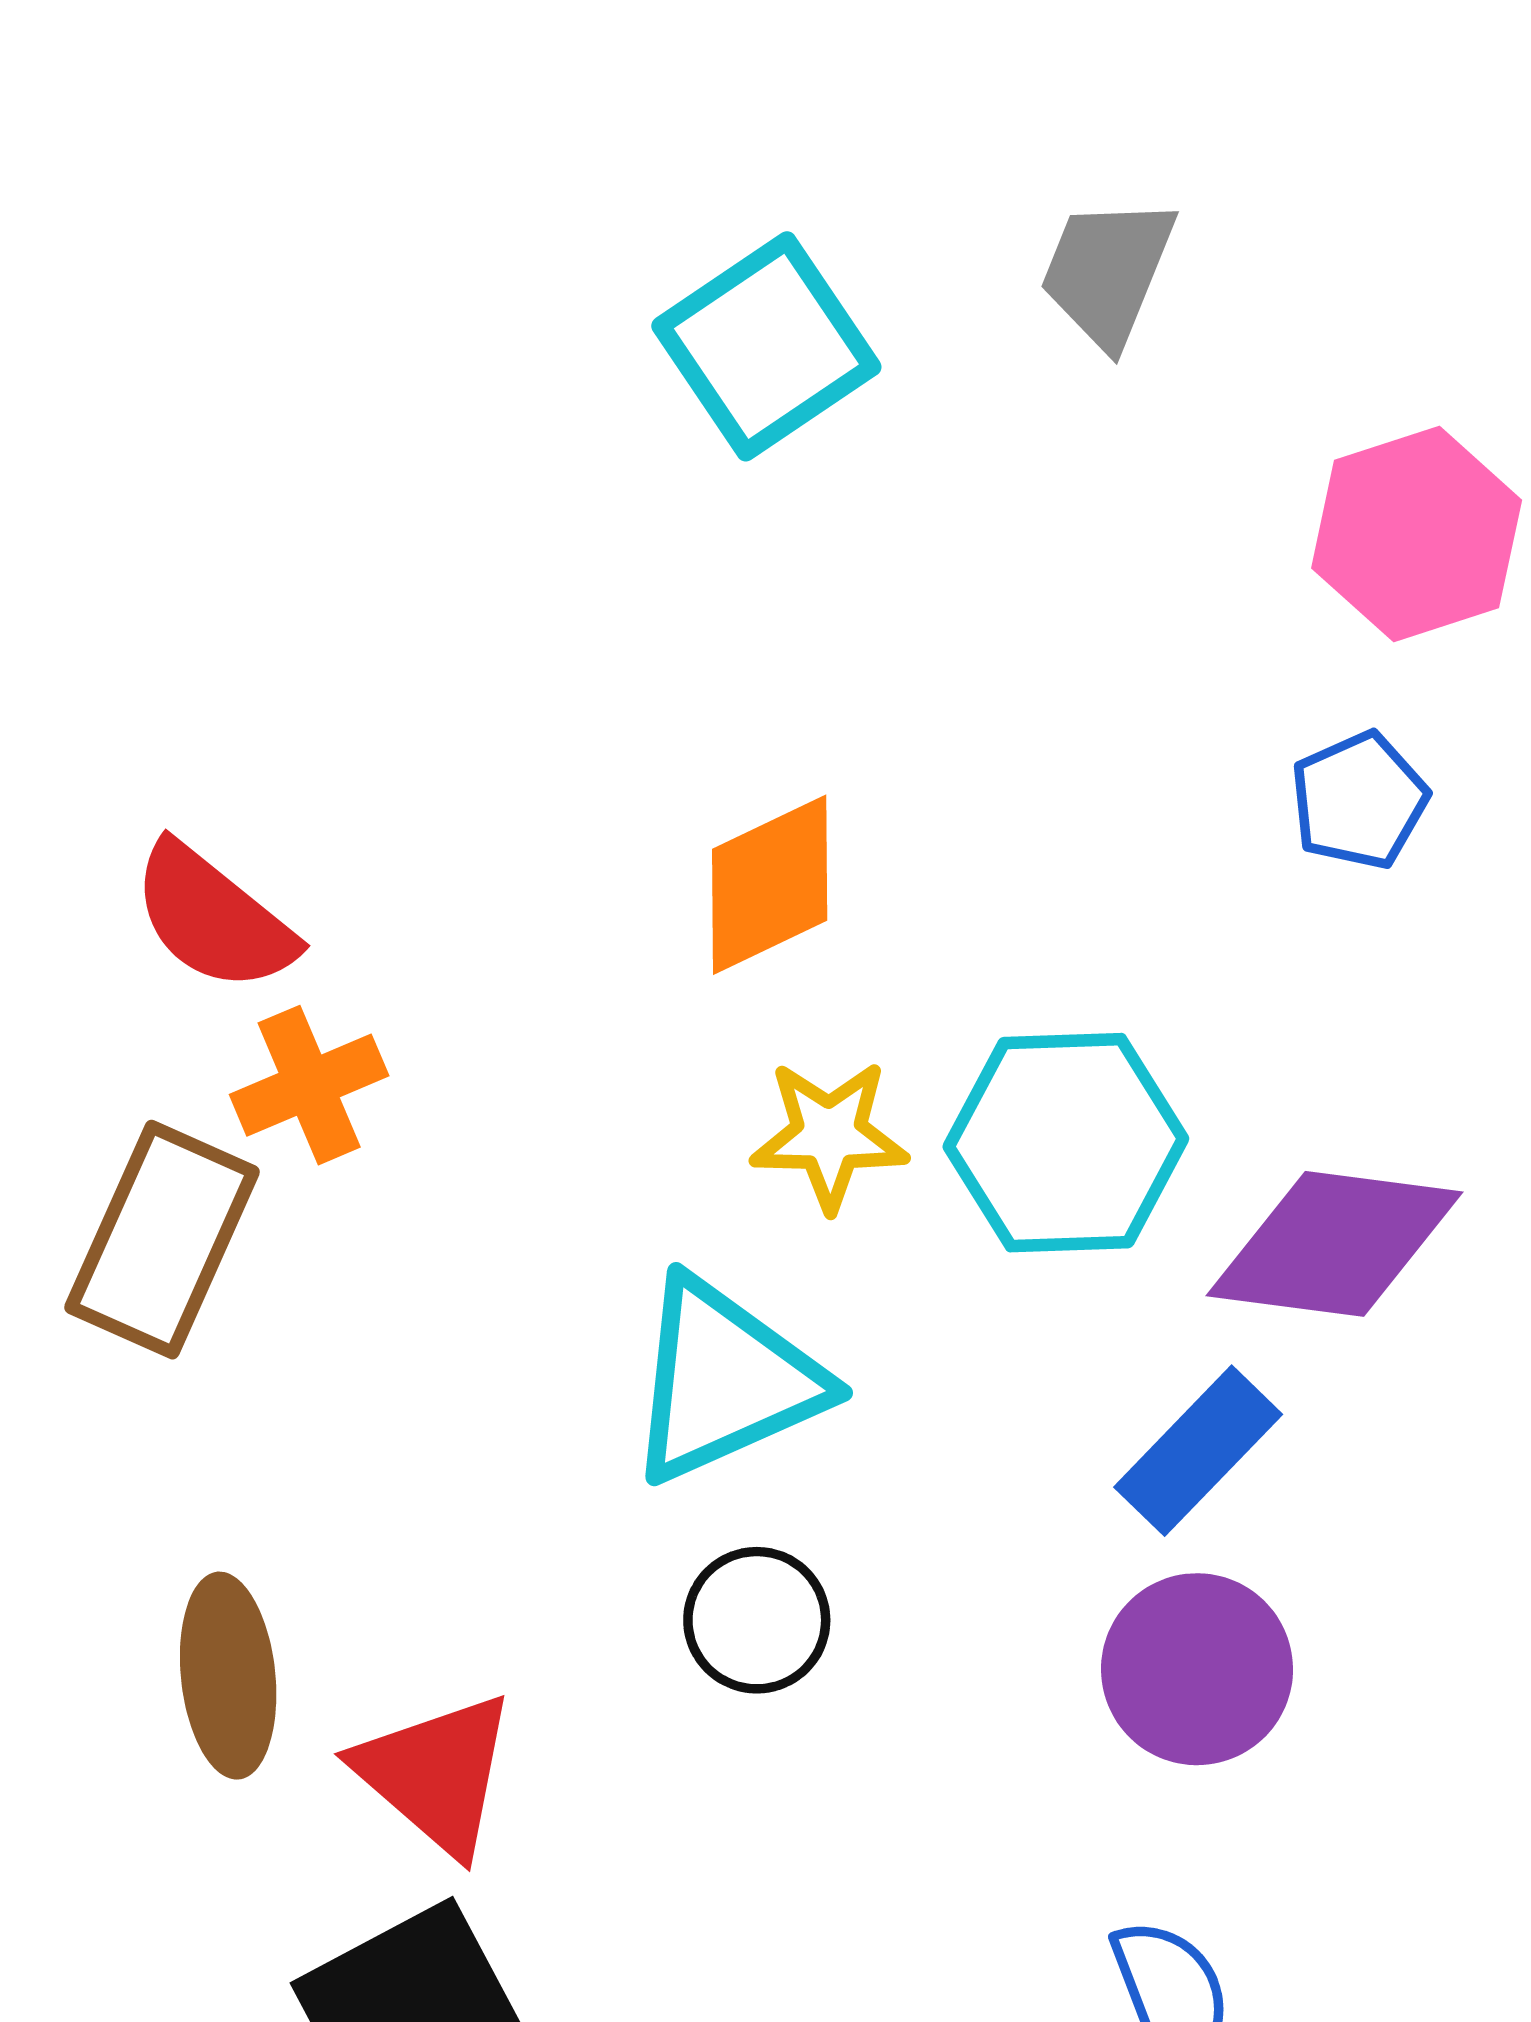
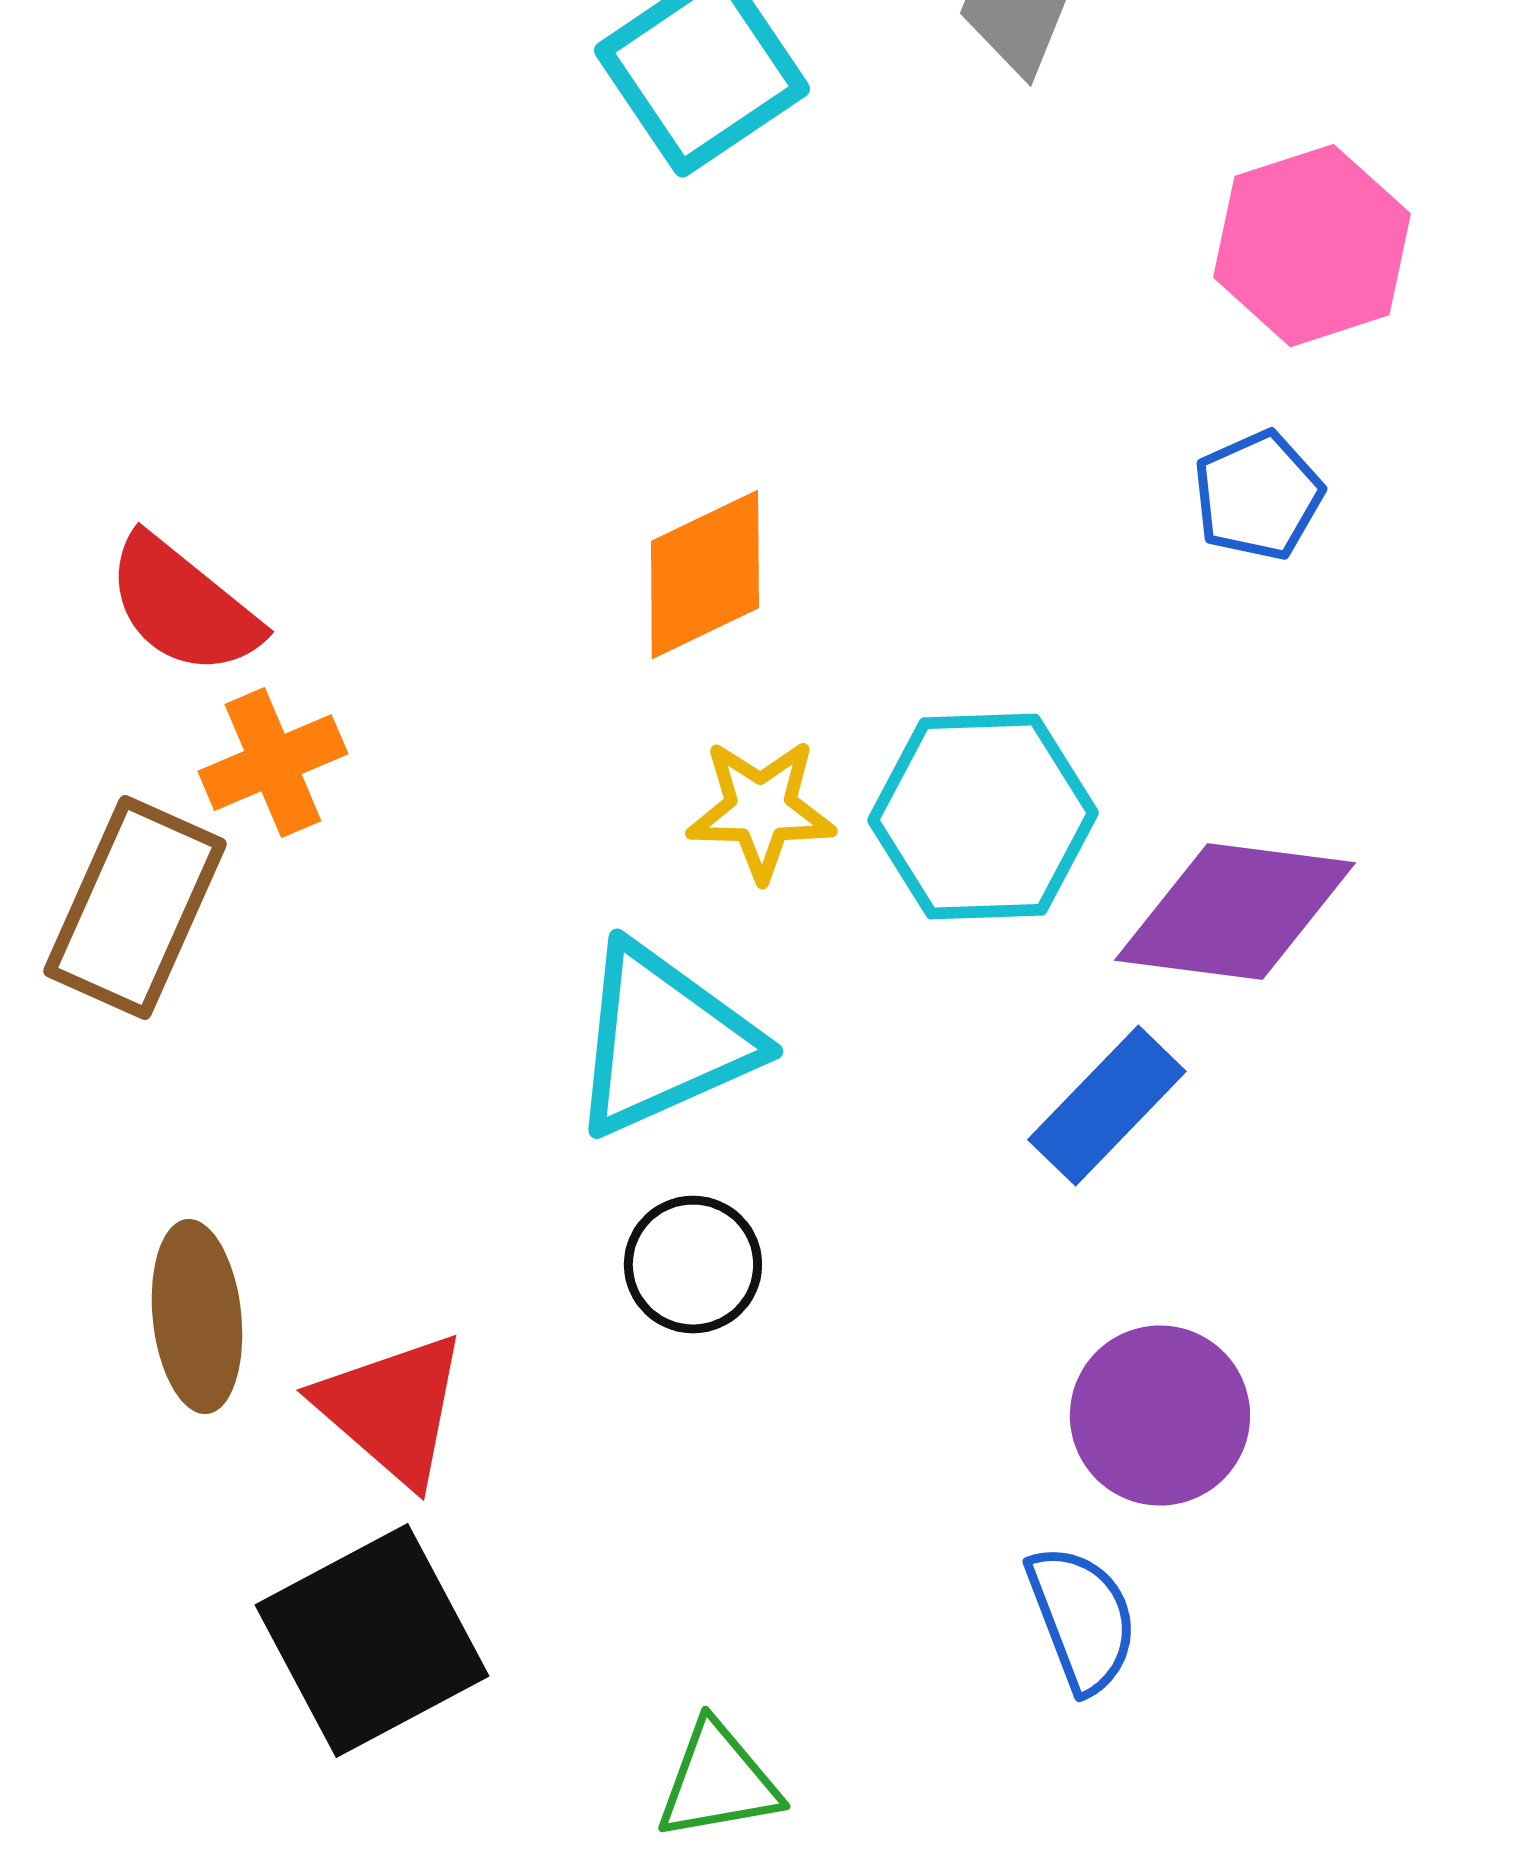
purple circle: (1197, 1669) -> (1160, 1416), moved

